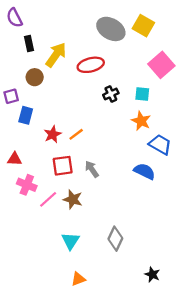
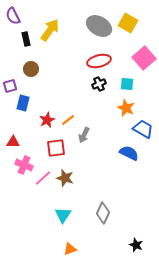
yellow arrow: (56, 55) -> (50, 30), moved
red ellipse: (91, 65) -> (99, 61), moved
gray arrow: (92, 169) -> (84, 135), moved, turned -119

